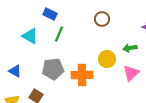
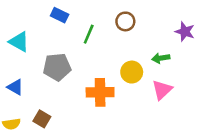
green line: (59, 34) -> (89, 34), moved
cyan triangle: (30, 36) -> (19, 42), moved
gray pentagon: (53, 69) -> (57, 67), moved

